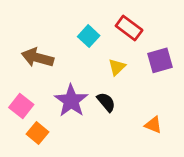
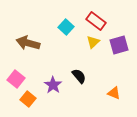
yellow triangle: (117, 67) -> (93, 42), moved
purple star: (71, 101) -> (53, 85), moved, size x0.7

